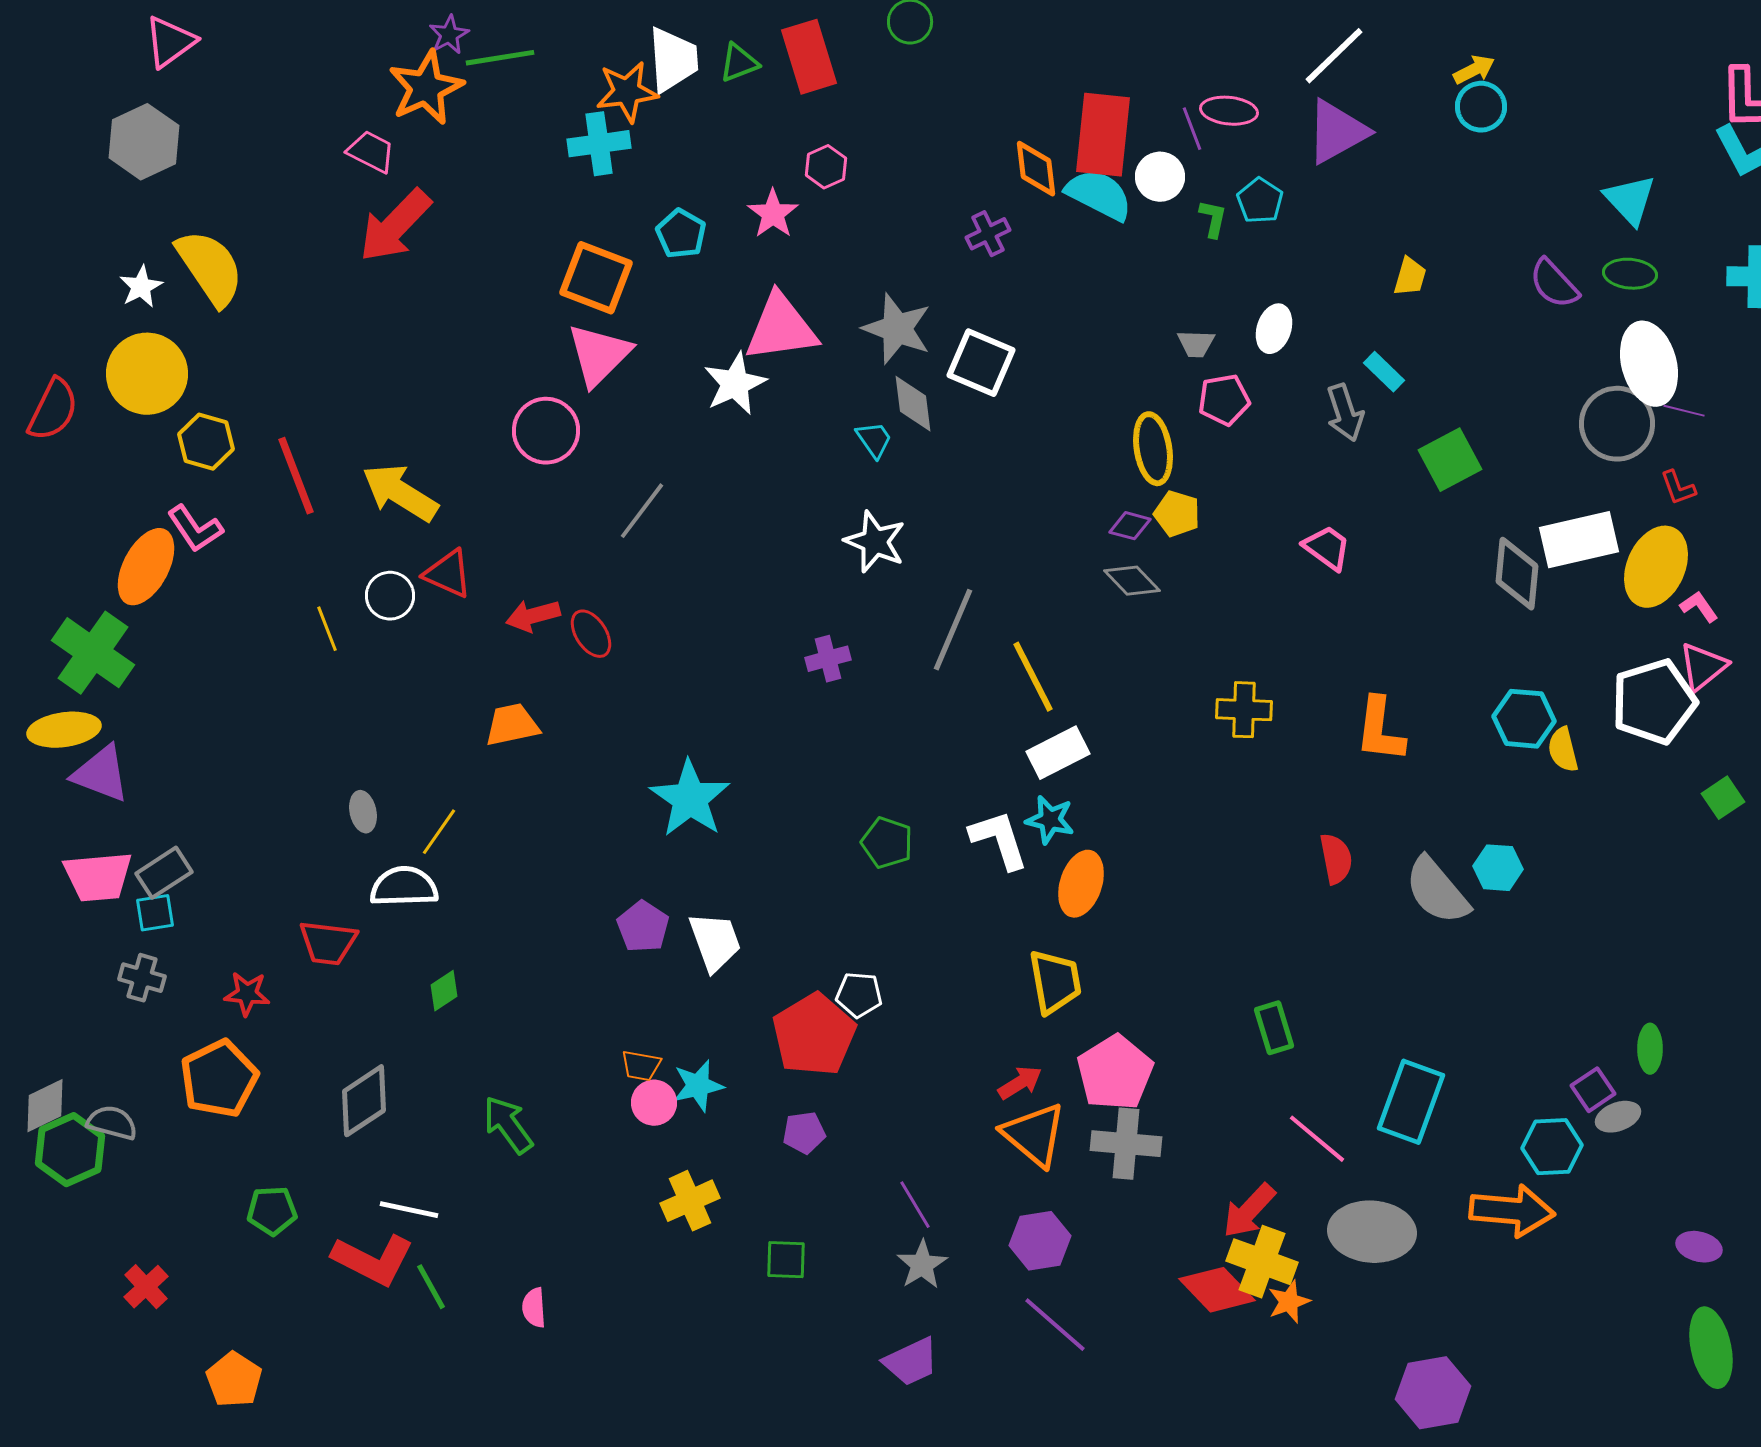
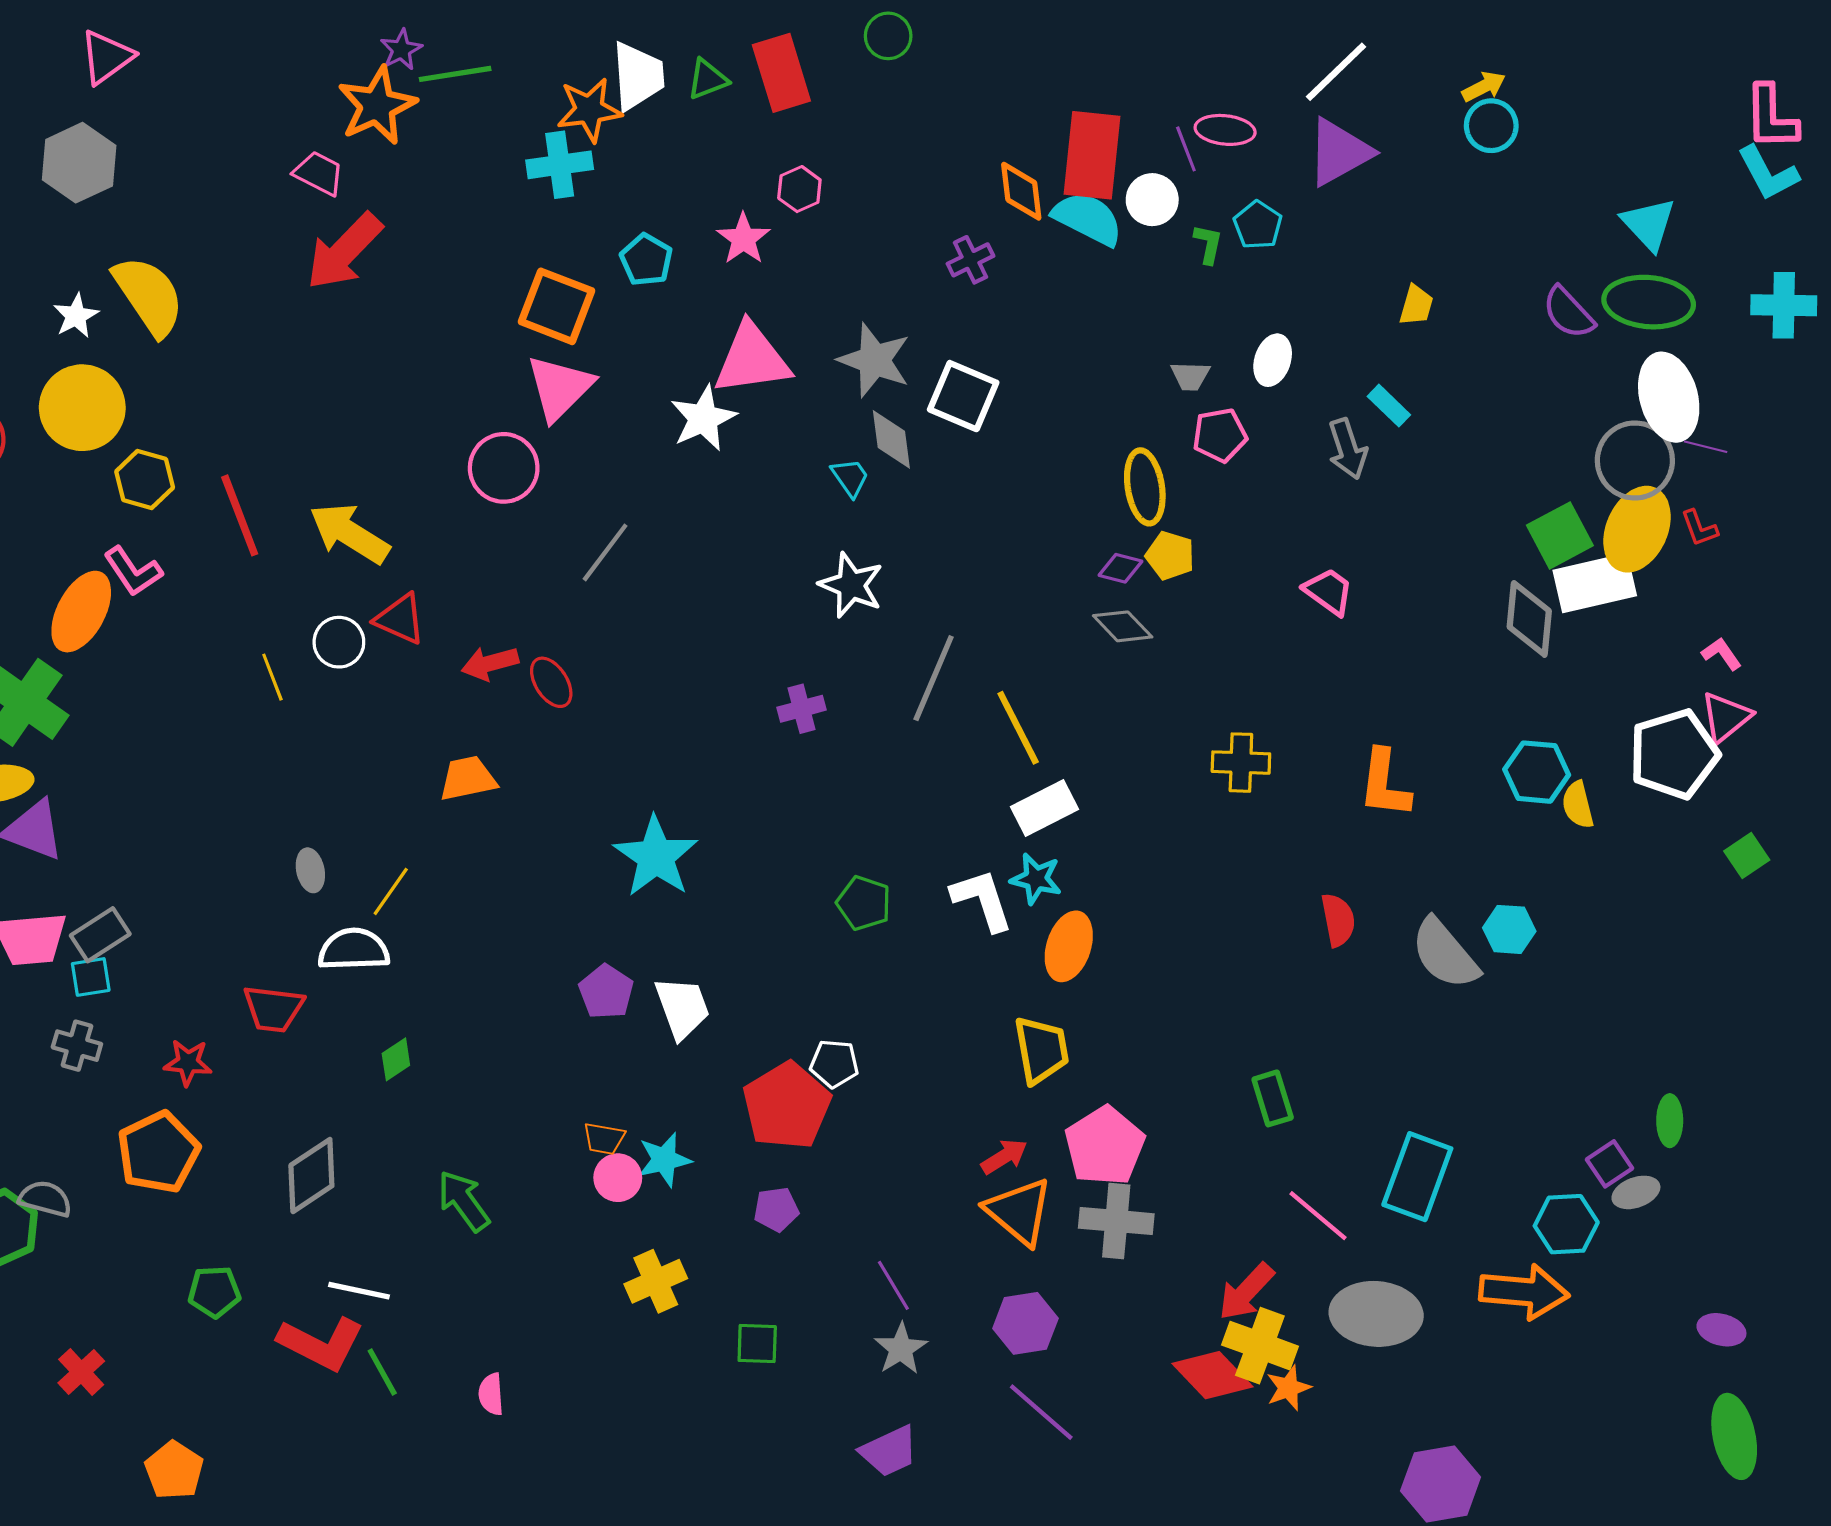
green ellipse: (1630, 274) -> (1649, 302), size x1.6
green square: (1450, 460) -> (1560, 535), moved
yellow ellipse: (1656, 567) -> (1637, 529), moved

